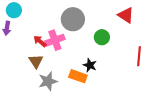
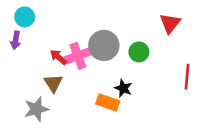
red triangle: (126, 15) -> (170, 23), turned 36
gray circle: (73, 19) -> (104, 45), moved
gray star: (48, 81) -> (36, 109), moved

